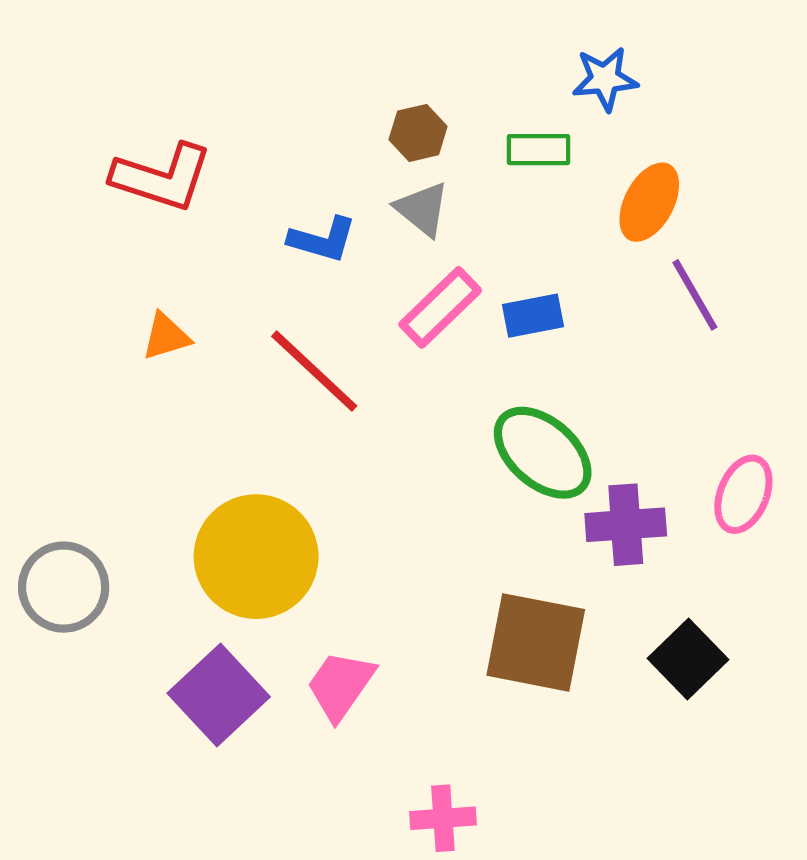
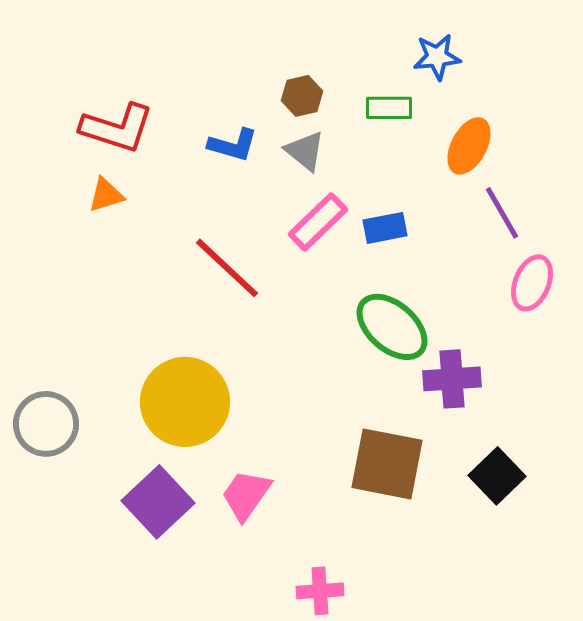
blue L-shape: (323, 240) -> (233, 145), moved
orange triangle: (166, 336) -> (106, 195), moved
pink ellipse: (743, 494) -> (532, 283), moved

